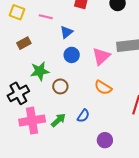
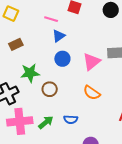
pink line: (46, 17) -> (51, 19), moved
blue semicircle: (83, 116) -> (71, 119), turned 56

